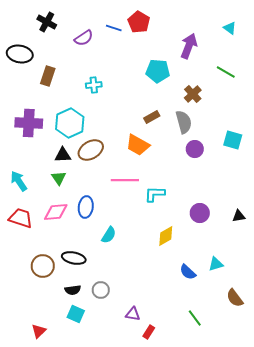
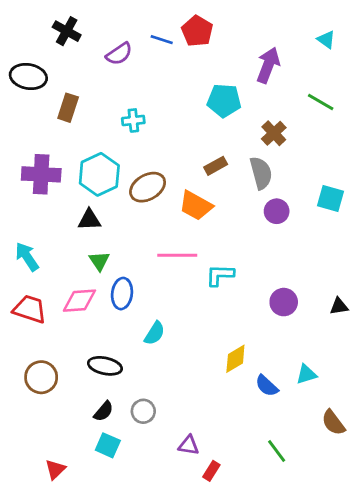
brown ellipse: (91, 150) -> (148, 187), moved
green triangle: (59, 178) -> (99, 261), moved
yellow diamond: (166, 236) -> (235, 359), moved
brown circle: (43, 266) -> (41, 377), moved
black semicircle: (73, 290) -> (104, 411), turned -42

